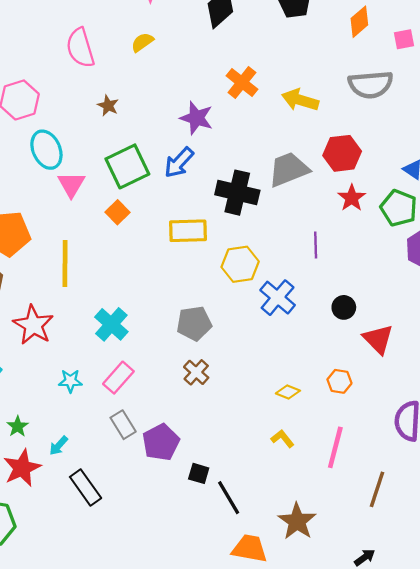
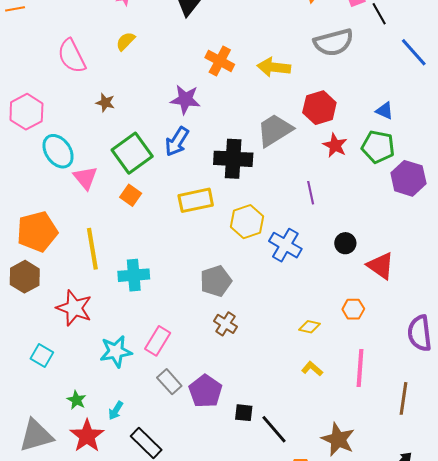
cyan cross: (111, 324) -> (134, 275), moved, turned -36
cyan star: (70, 381) -> (116, 351), size x1.5

